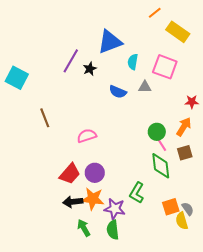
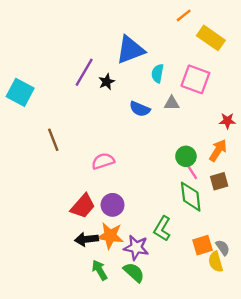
green semicircle: (113, 230) -> (134, 272), turned 138

